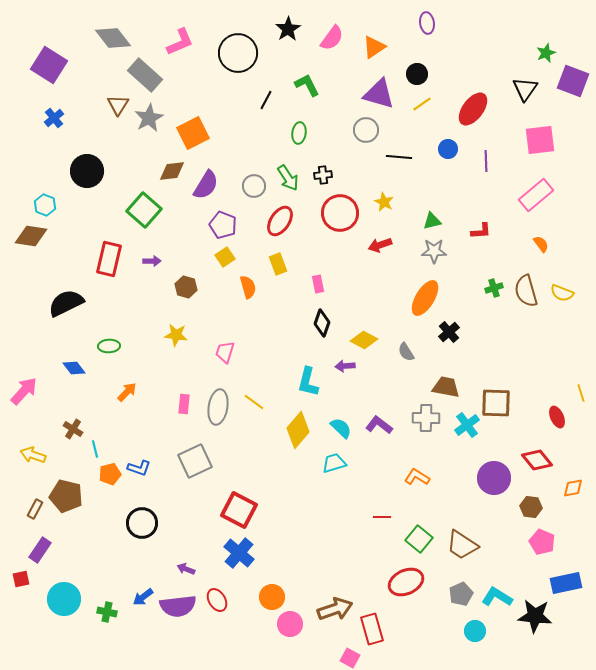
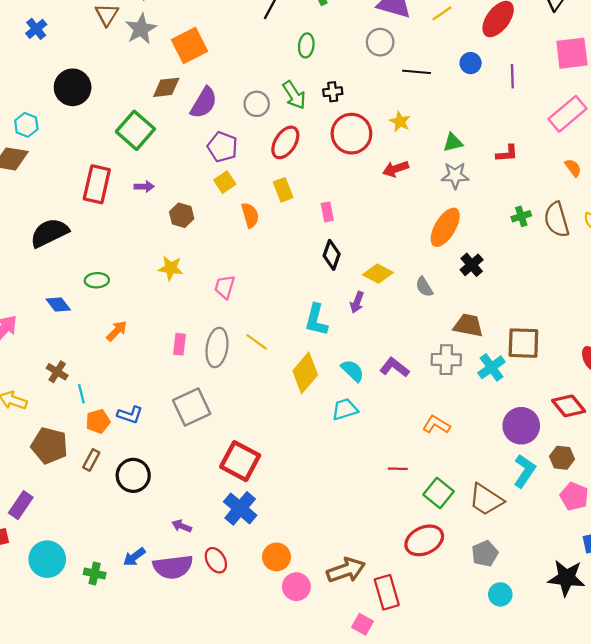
purple arrow: (345, 366) -> (357, 302), turned -66
brown rectangle: (35, 509) -> (91, 460), moved
cyan L-shape: (497, 597) -> (525, 471), moved, turned 92

